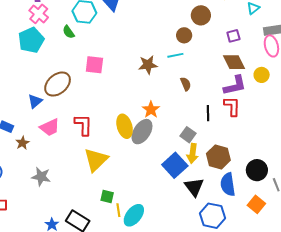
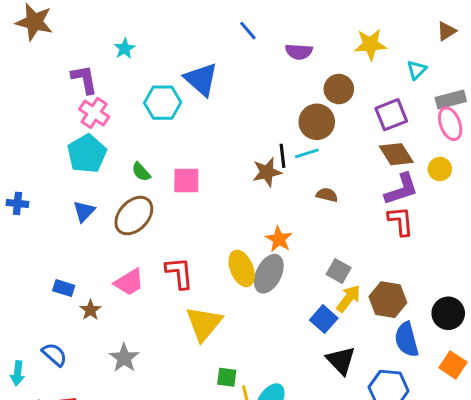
green semicircle: (69, 32) -> (141, 172), moved
brown circle: (184, 35) -> (317, 122), size x1.5
purple square: (233, 36) -> (391, 115), size x1.5
brown semicircle: (186, 84) -> (327, 195), turned -48
blue triangle: (35, 101) -> (84, 211), moved
black line: (208, 113) -> (282, 156), moved
yellow arrow: (193, 153) -> (349, 299), turned -144
blue square: (175, 165) -> (324, 319), size x0.7
gray star: (41, 177) -> (124, 358), turned 30
black triangle: (194, 187) -> (341, 360), moved

